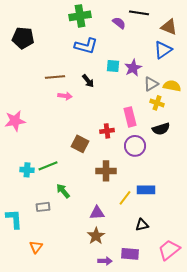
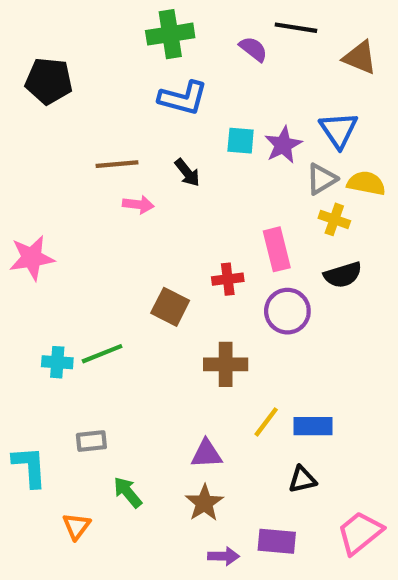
blue triangle: (163, 50) -> (339, 130), moved, turned -30
blue rectangle: (146, 190) -> (313, 426), moved
green arrow: (63, 191) -> (128, 492), moved

